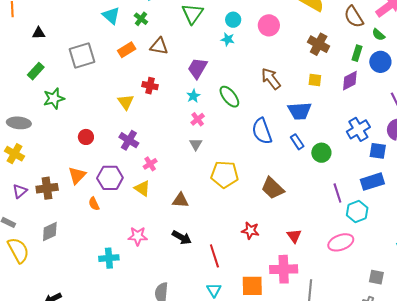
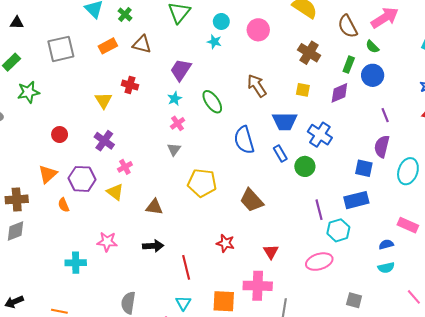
blue cross: (358, 129) -> (320, 135), moved, turned -30
brown cross: (47, 188) -> (17, 199), moved
black arrow: (182, 237) -> (153, 246), turned -36

